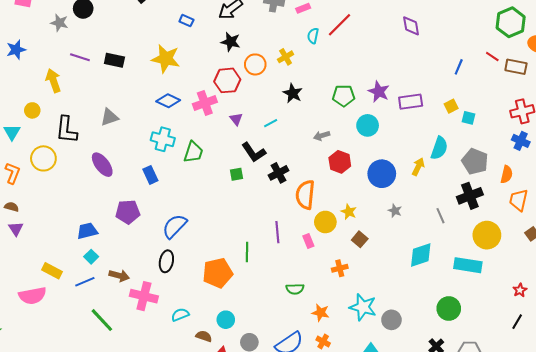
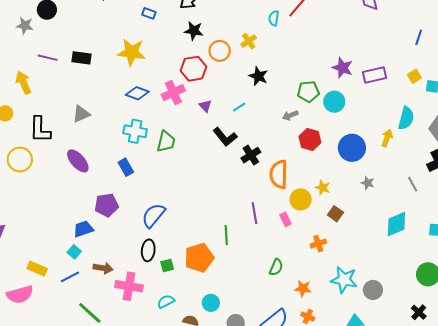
green pentagon: (344, 96) -> (308, 91), moved
green square: (236, 174) -> (167, 266), moved
blue trapezoid: (87, 231) -> (83, 229), moved
green semicircle: (295, 289) -> (276, 267), turned -60

